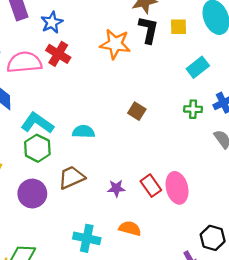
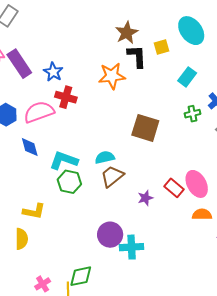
brown square: (137, 111) -> (145, 128), size x1.8
brown trapezoid: (71, 177) -> (112, 176), moved
purple circle: (32, 194) -> (110, 235), moved
orange semicircle: (130, 228) -> (202, 214), moved

